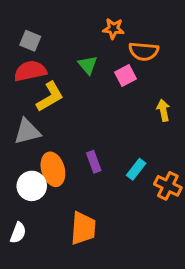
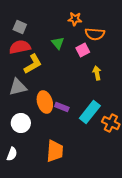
yellow arrow: (163, 110) -> (97, 73), moved
purple rectangle: (94, 162) -> (62, 107), turned -48
orange ellipse: (53, 169) -> (45, 102), moved
cyan rectangle: (136, 169) -> (90, 112), size x1.6

